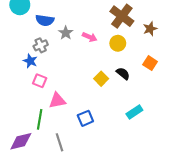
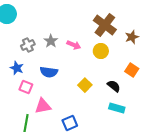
blue semicircle: (45, 20) -> (49, 72), moved
gray cross: (41, 45) -> (28, 45), moved
black semicircle: (123, 73) -> (114, 86), moved
cyan rectangle: (134, 112) -> (117, 108), moved, turned 49

